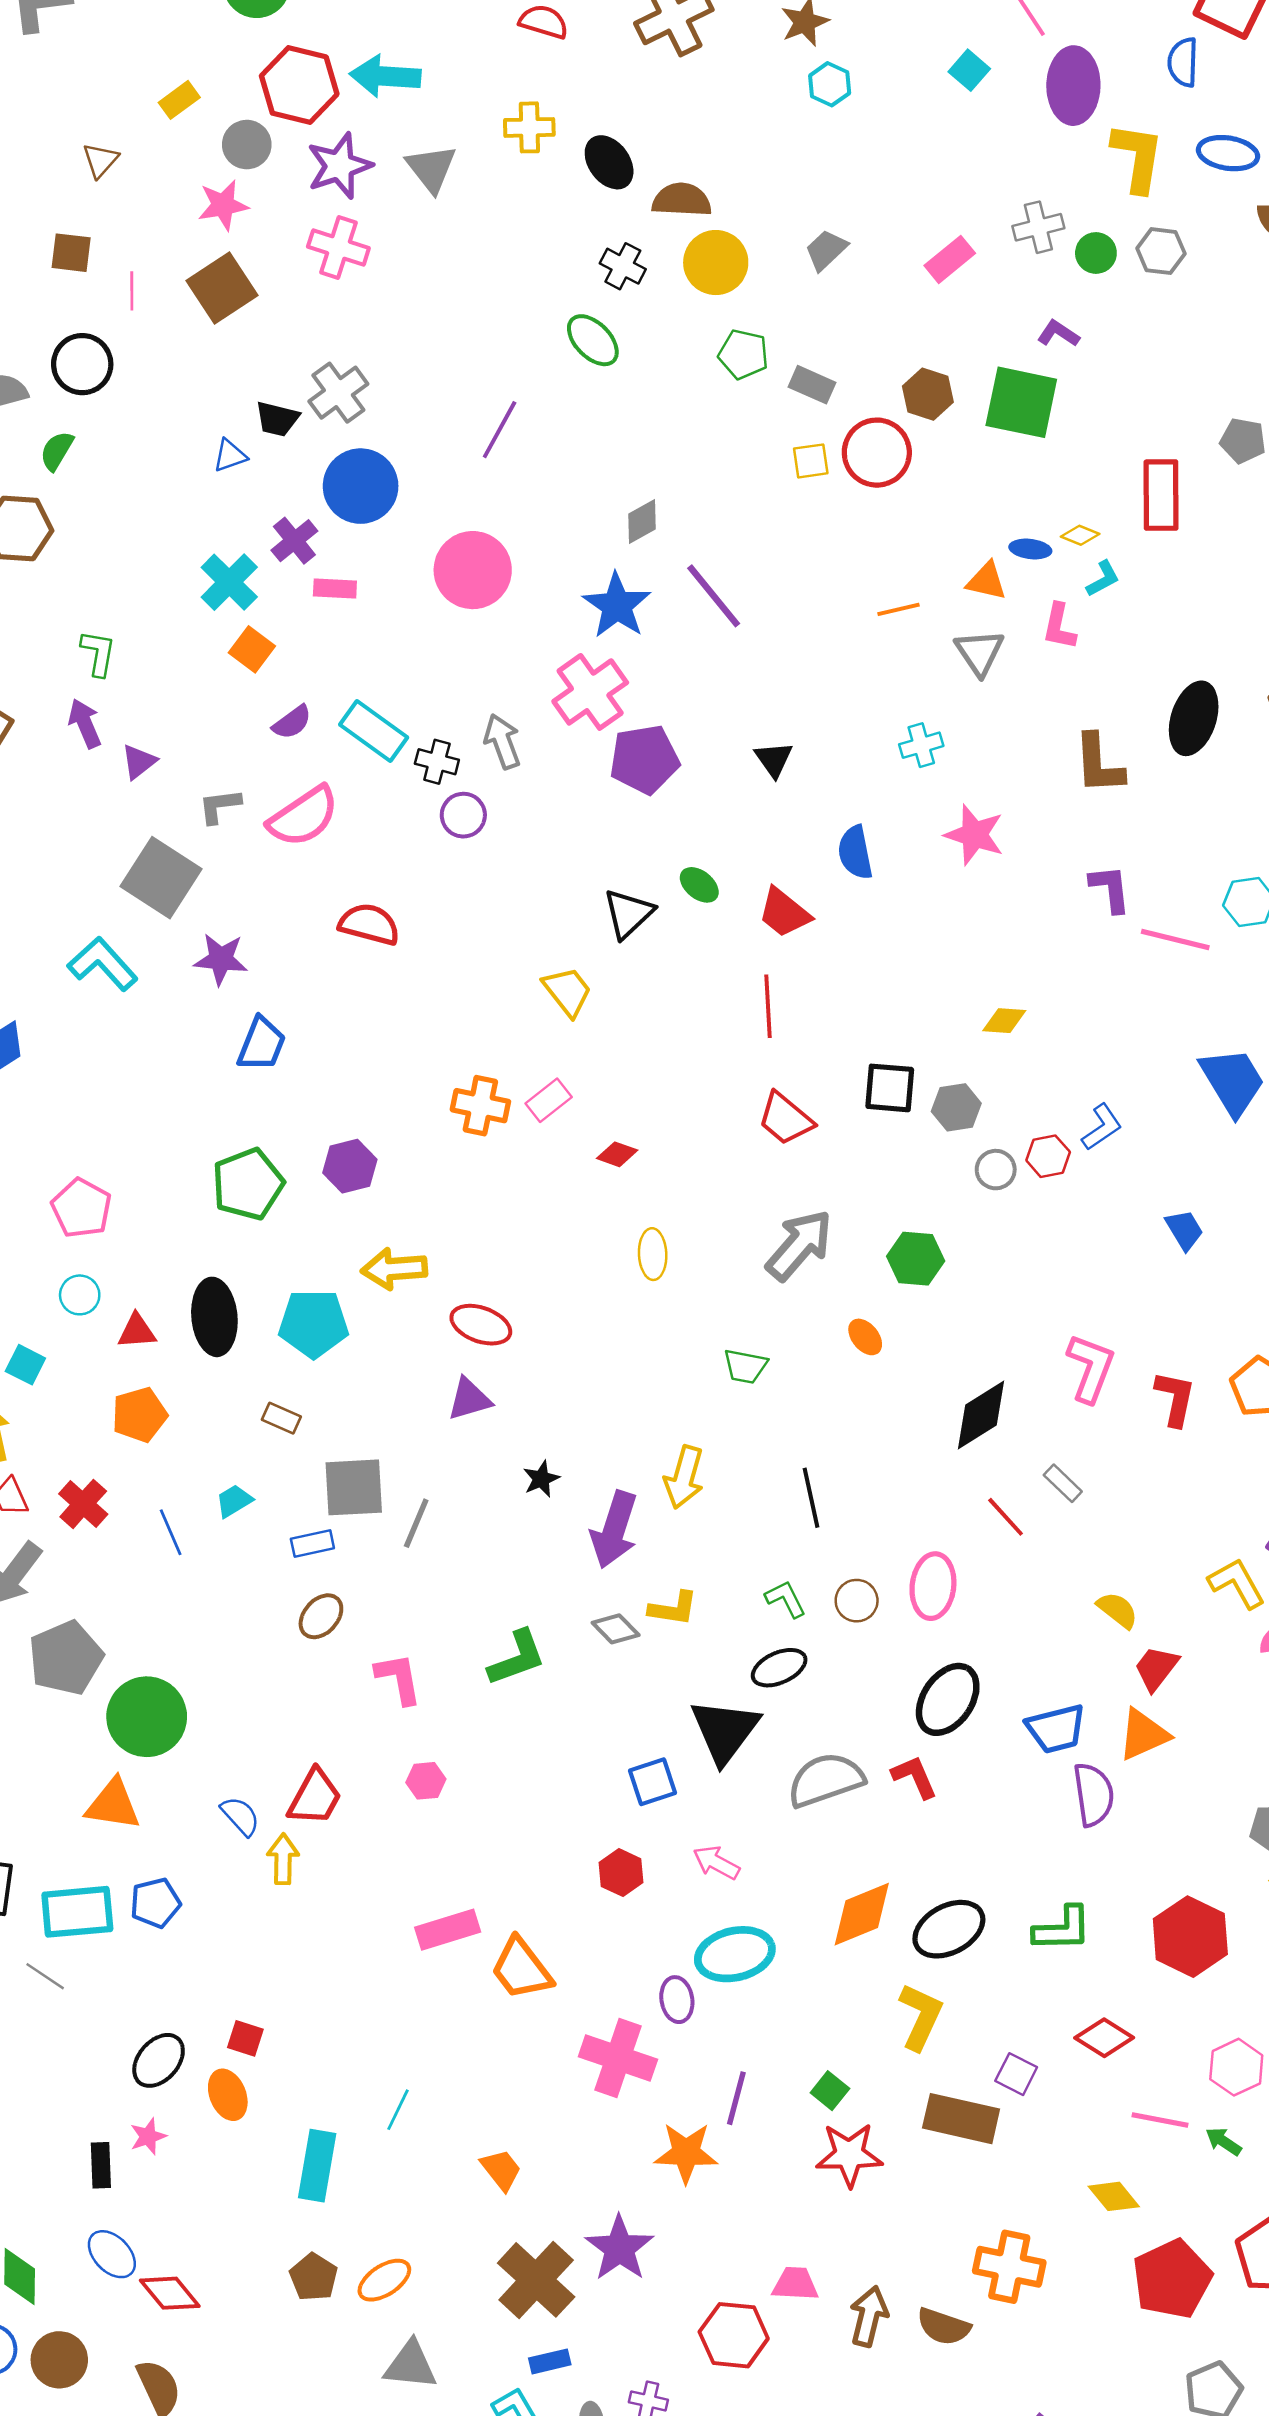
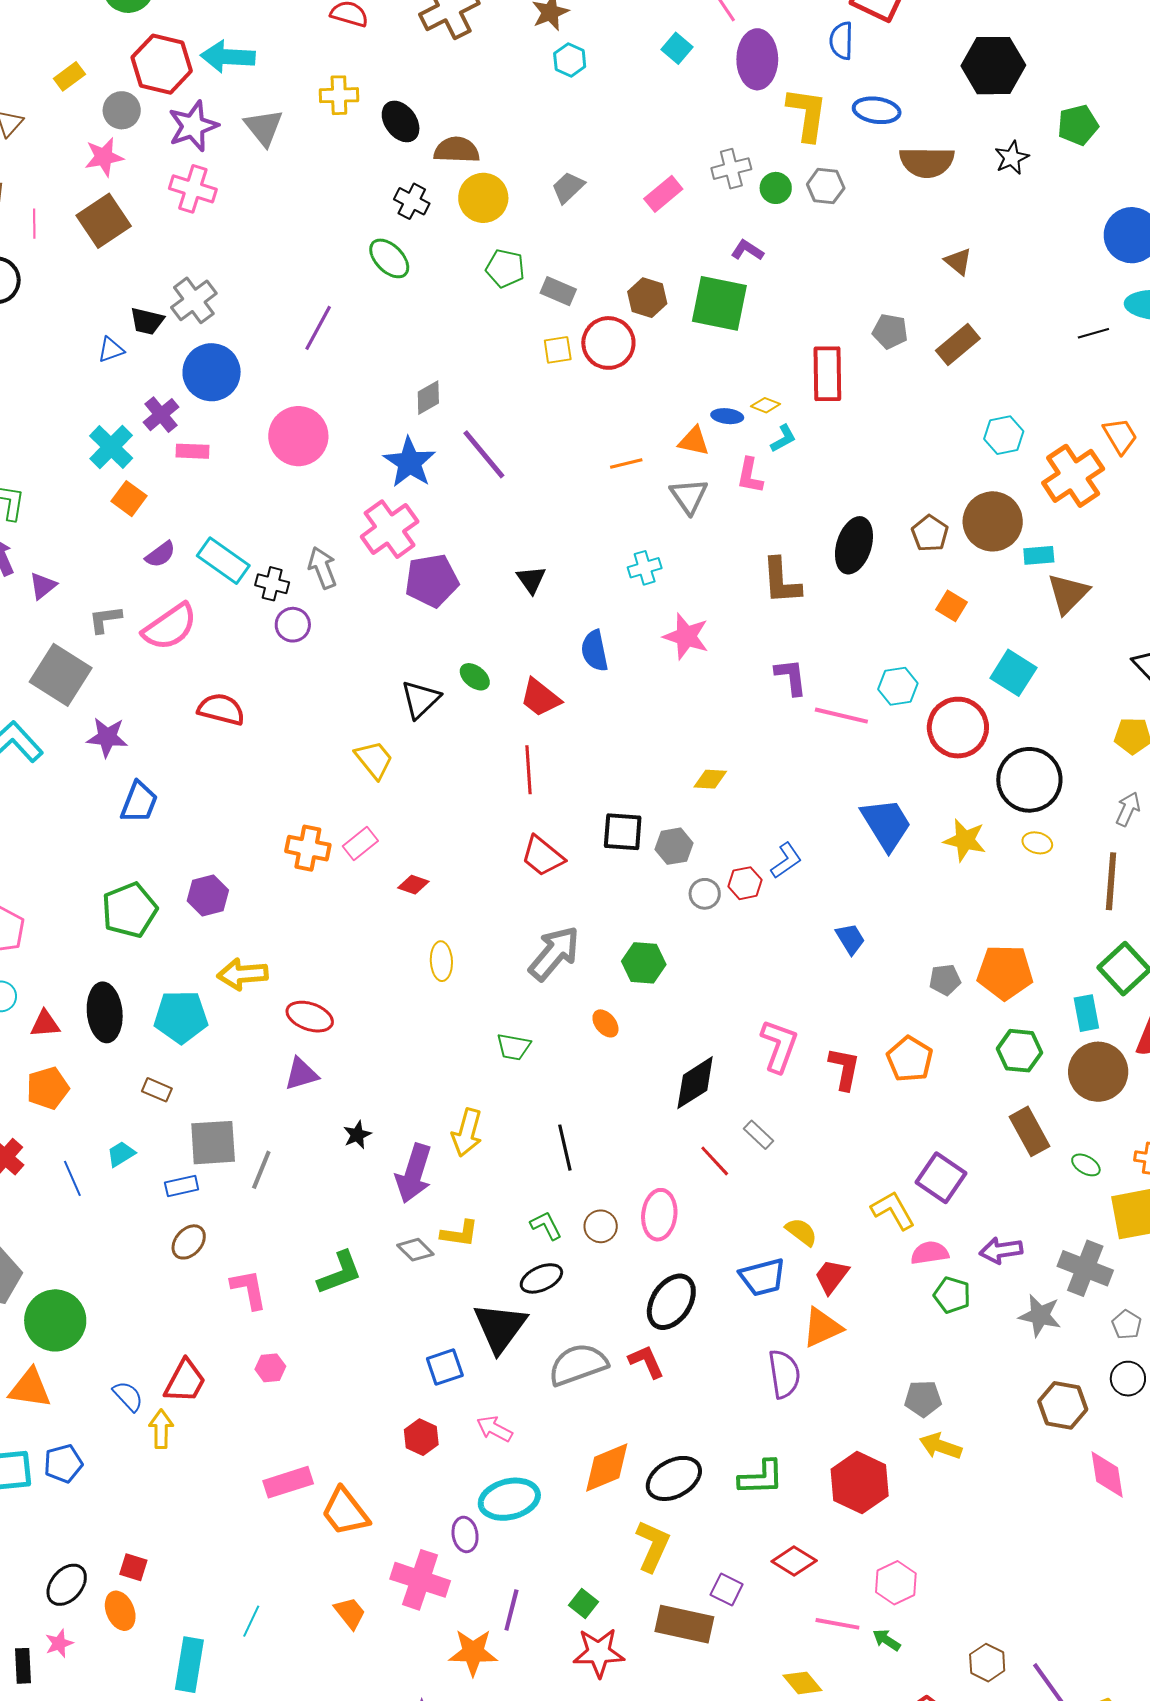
blue trapezoid: (1056, 1729) -> (763, 1277), moved
orange trapezoid: (501, 2170) -> (350, 1613), moved

